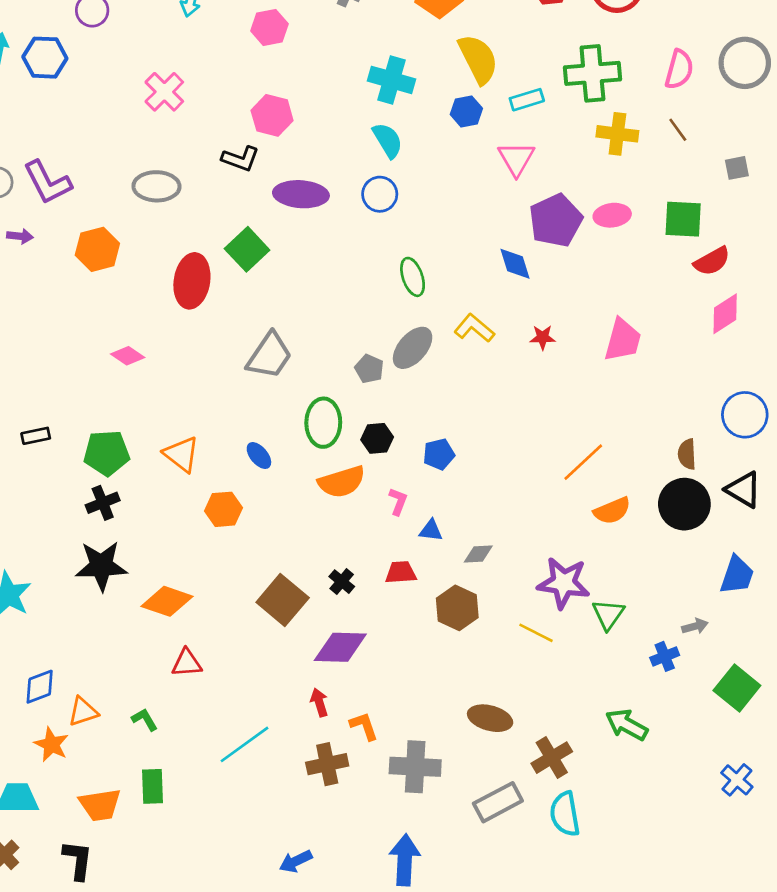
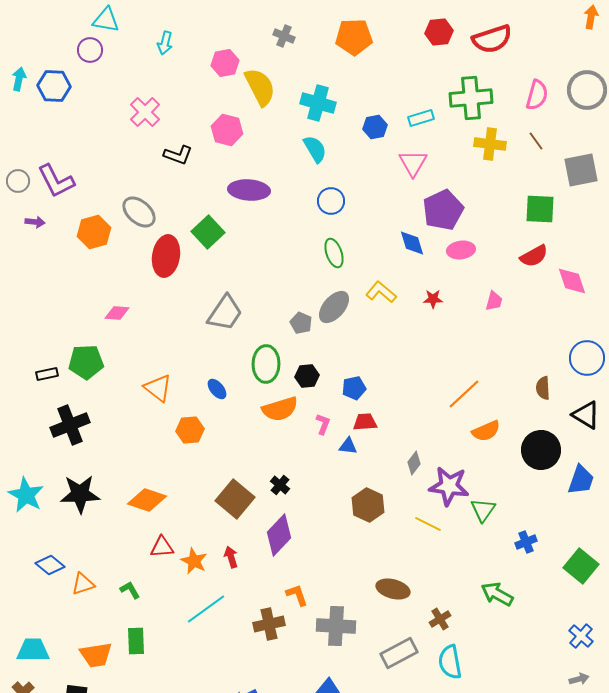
yellow semicircle: (478, 59) -> (260, 87), moved
black L-shape: (241, 159) -> (178, 155), moved
gray square: (737, 168) -> (581, 170), size x1.8
gray ellipse: (156, 186) -> (139, 212), moved, turned 40
blue circle: (380, 194) -> (331, 201), moved
pink ellipse: (612, 215) -> (461, 250), moved
red semicircle: (712, 261) -> (534, 256), moved
pink diamond: (725, 314) -> (572, 281), turned -76
pink trapezoid: (623, 340) -> (494, 301), size x0.6
pink diamond: (128, 356) -> (117, 313), turned -30
green pentagon: (107, 453) -> (86, 362), moved
black cross: (103, 503) -> (70, 425), moved, size x1.5
black circle: (684, 504) -> (541, 450), moved
gray diamond: (478, 554) -> (414, 463), moved, turned -50
black star: (101, 566) -> (80, 494), moved
red trapezoid: (401, 572) -> (365, 422), moved
gray arrow: (695, 626) -> (579, 679), moved
purple diamond: (340, 647) -> (279, 535), turned -48
blue diamond: (40, 687) -> (50, 565), turned 60
red arrow: (319, 702) -> (231, 557), moved
orange star: (51, 744) -> (194, 561), moved
brown cross: (552, 758) -> (440, 619), size x0.7

